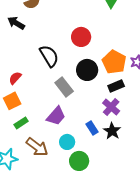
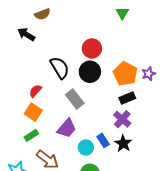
black circle: (87, 70) -> (90, 72), moved
red semicircle: (15, 78) -> (35, 91), moved
orange square: (12, 101) -> (33, 112), moved, turned -30
cyan circle: (67, 142) -> (86, 147), moved

